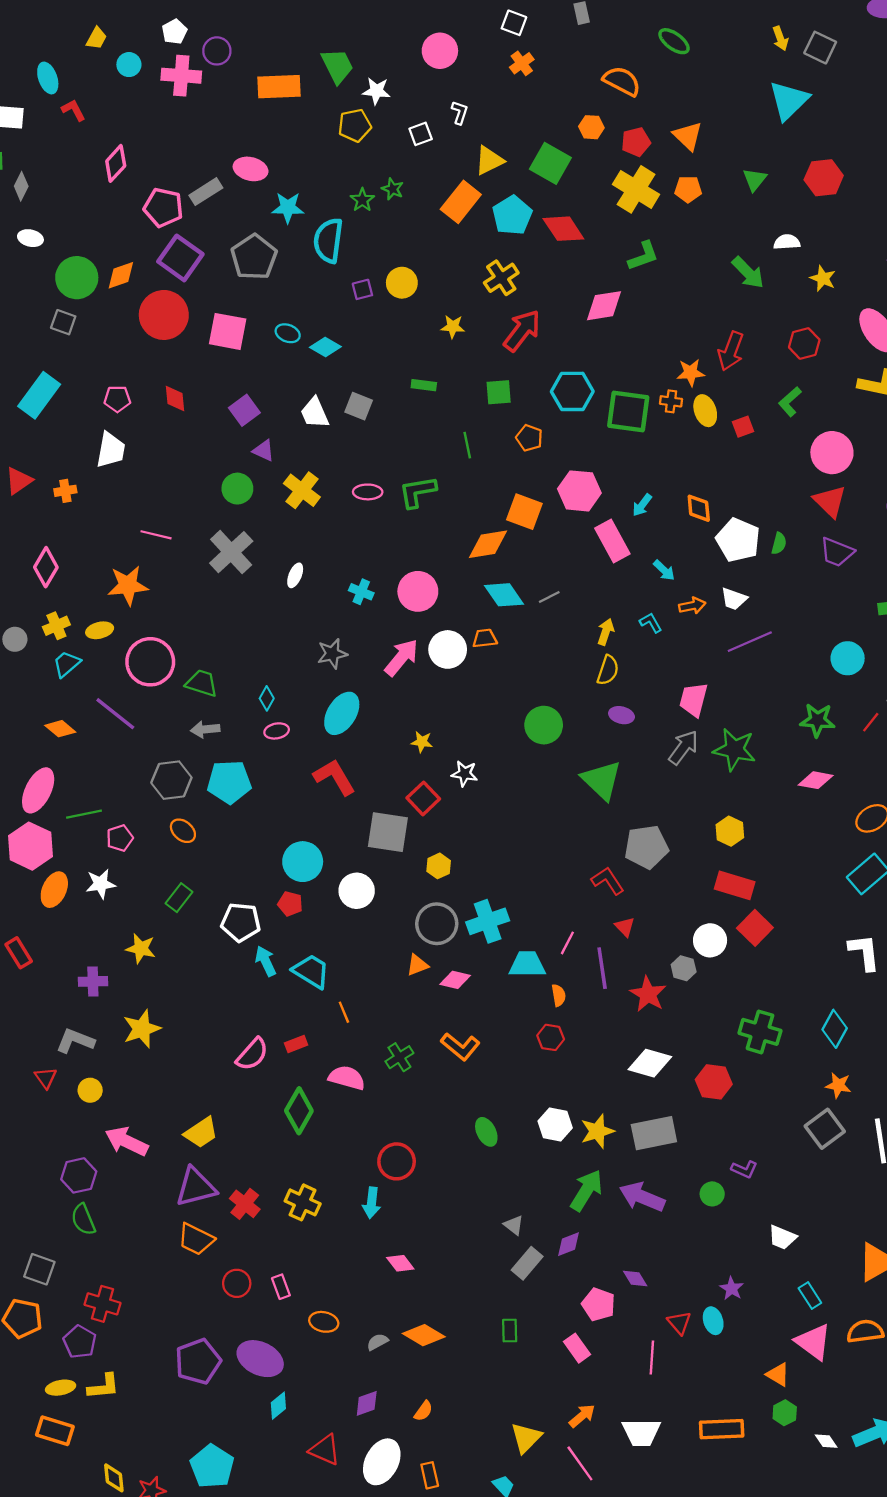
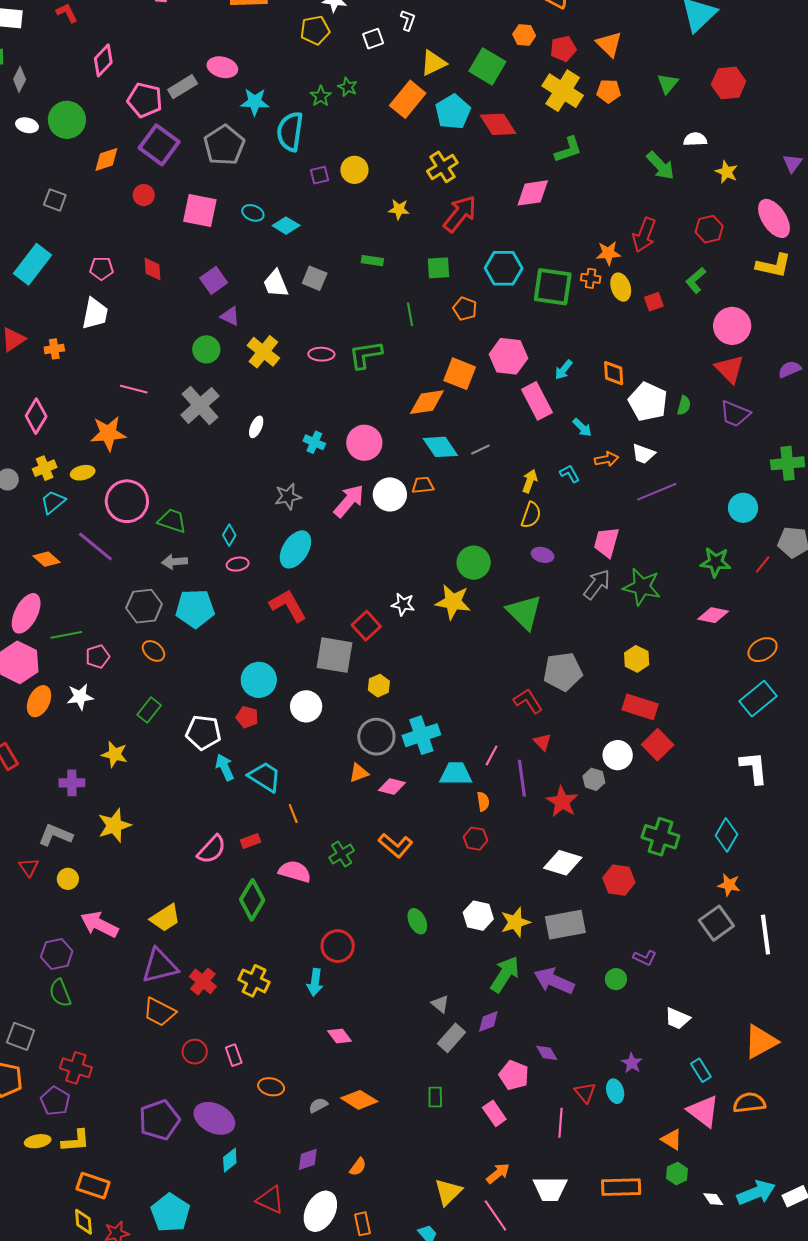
green circle: (77, 278) -> (67, 120), moved
red circle: (164, 315) -> (144, 195), size x0.5
yellow star: (422, 742) -> (453, 602), moved, size x1.8
orange rectangle: (55, 1431) -> (93, 1186), moved

